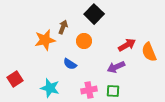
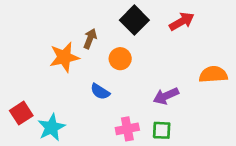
red arrow: (127, 45) -> (182, 21), moved
orange semicircle: (149, 52) -> (213, 74), turned 108
cyan star: (50, 88) -> (51, 127), moved, turned 30

